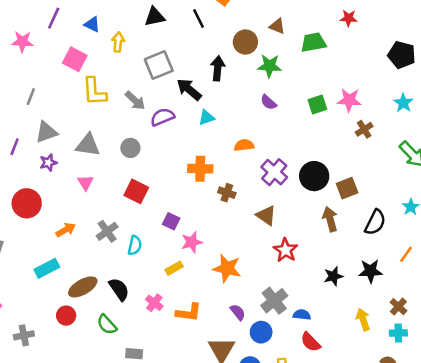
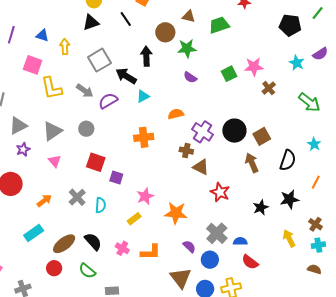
gray triangle: (88, 145) -> (52, 131), turned -35
brown cross: (227, 193) -> (186, 151), moved
purple square: (171, 221) -> (116, 177), moved

